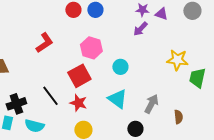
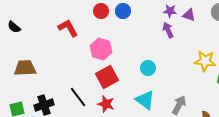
purple arrow: (140, 29) -> (168, 30), turned 112
red L-shape: (44, 43) -> (68, 28), moved, turned -85
pink hexagon: (91, 48) -> (101, 49), moved

